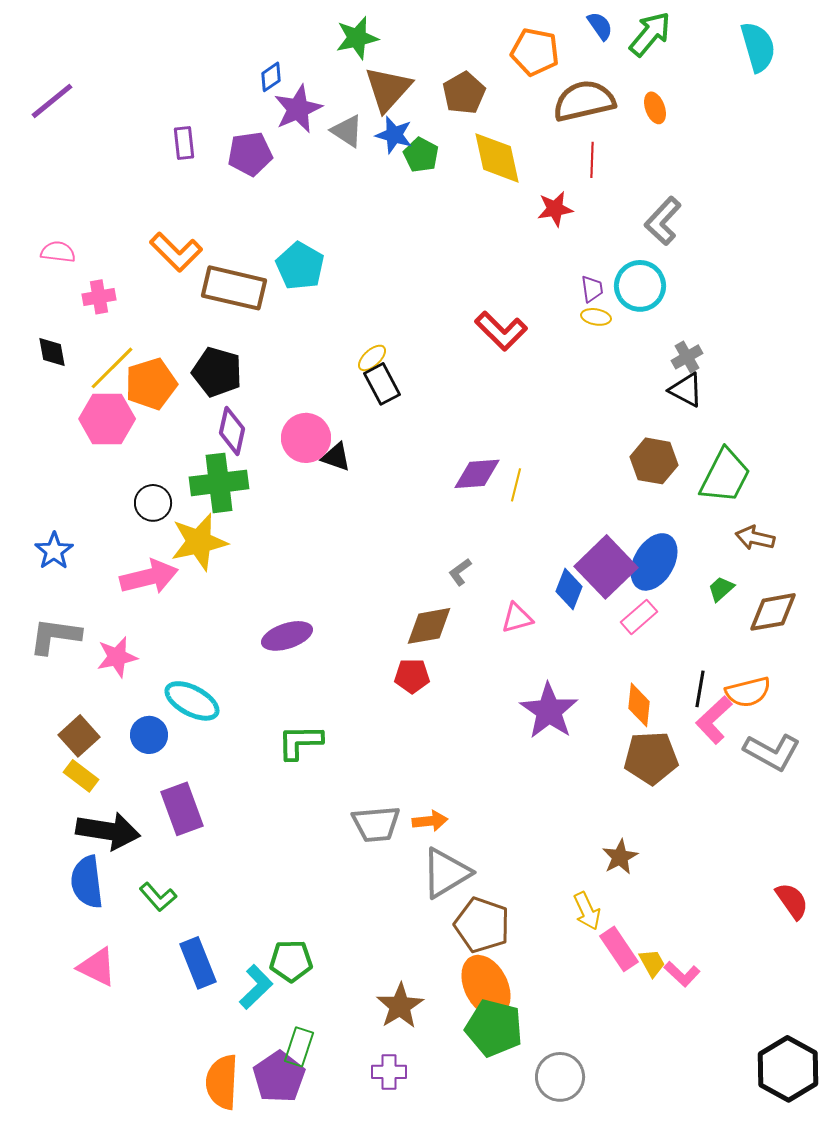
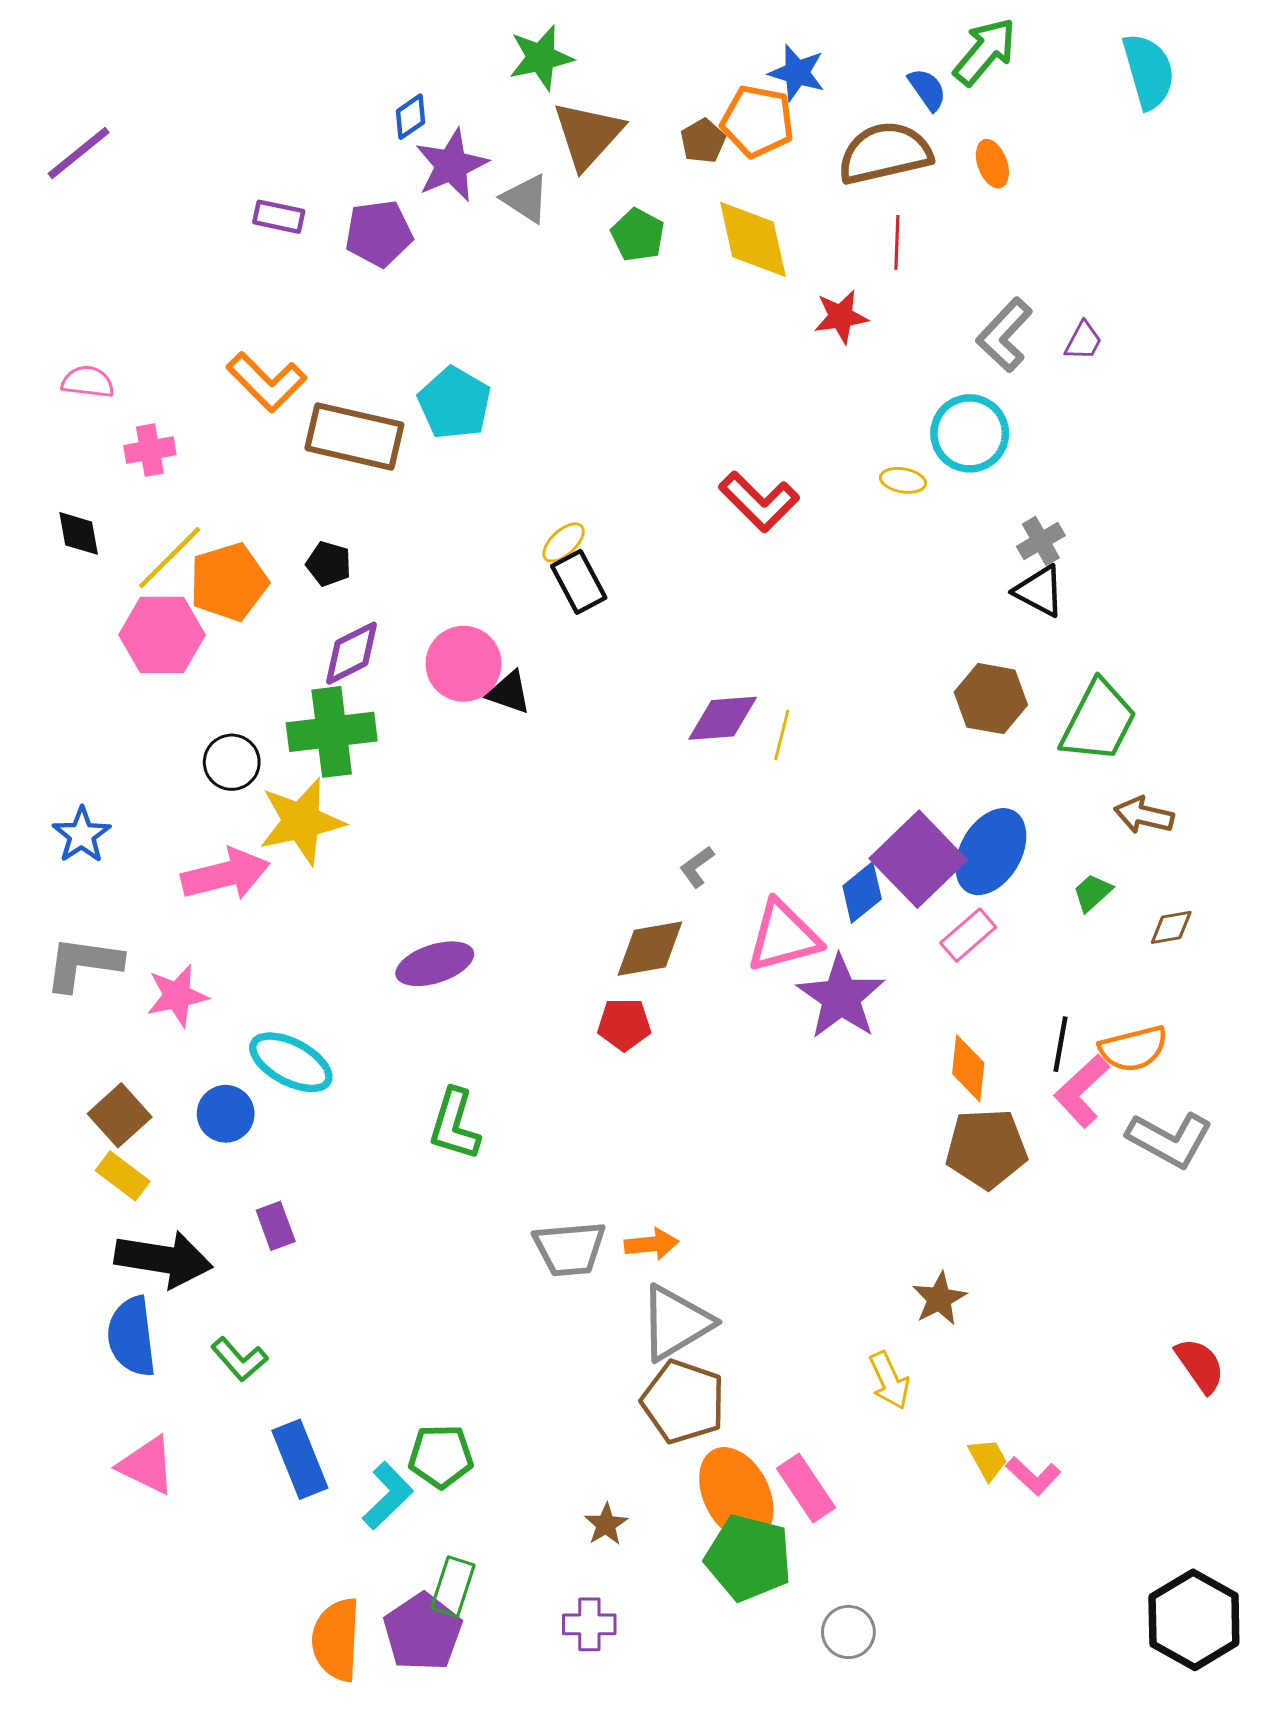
blue semicircle: (600, 26) -> (927, 89), moved
orange pentagon: (535, 52) -> (758, 121), moved
brown pentagon: (464, 93) -> (703, 141), size x0.7
blue star: (394, 135) -> (797, 73), moved
purple rectangle: (184, 143) -> (279, 217), turned -72
purple trapezoid: (592, 289) -> (1083, 341), moved, turned 36
black pentagon: (217, 372) -> (329, 564), size x0.6
purple diamond: (232, 431) -> (351, 653), turned 51
blue diamond: (569, 589) -> (862, 893), turned 30
brown diamond: (773, 612) -> (1171, 927), size x0.6
pink triangle: (517, 618) -> (783, 936), size x1.6
purple star: (549, 711) -> (841, 997), moved
green L-shape: (300, 742) -> (454, 1124), turned -72
purple rectangle: (182, 809) -> (276, 1226), size x0.6
brown pentagon: (482, 925) -> (683, 1402), moved
pink rectangle: (619, 949) -> (806, 1488), moved
brown star: (400, 1006) -> (606, 1524), size x0.6
gray circle: (560, 1077) -> (848, 1632), size x0.7

